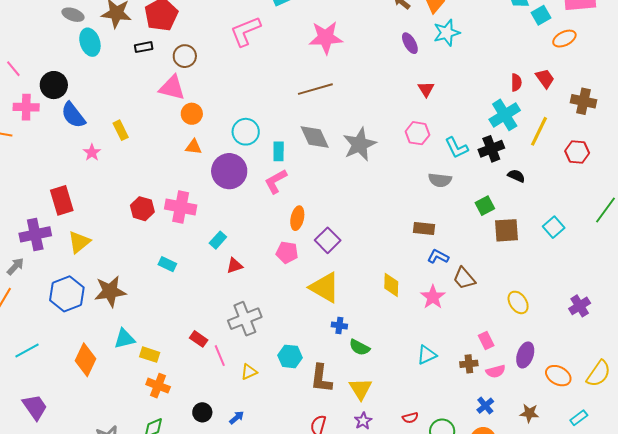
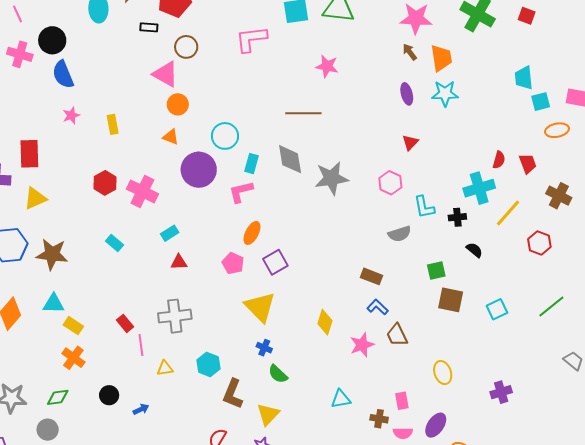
pink star: (326, 38) -> (327, 66), size x0.7
yellow rectangle: (121, 130) -> (113, 124), moved
black cross: (491, 149) -> (457, 217), size x0.7
gray semicircle: (440, 180) -> (400, 234), turned -40

